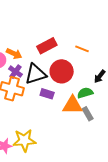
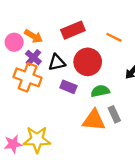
black triangle: (36, 74) -> (57, 62), size x0.7
green semicircle: (85, 93) -> (100, 91), moved
orange triangle: (72, 105) -> (94, 120), moved

